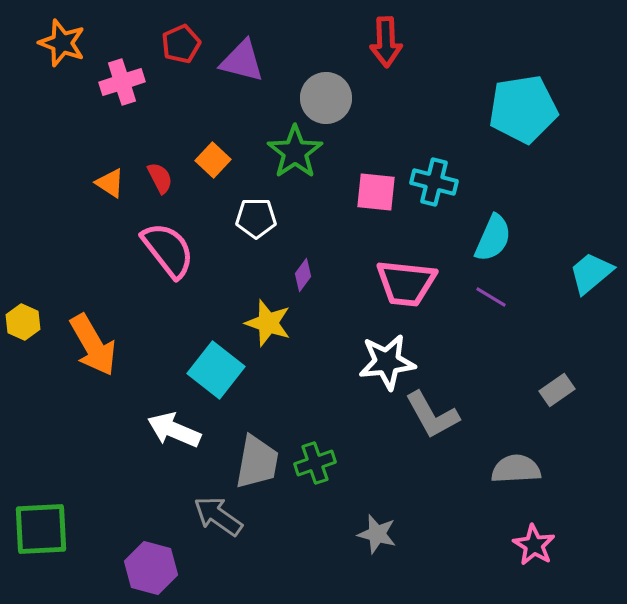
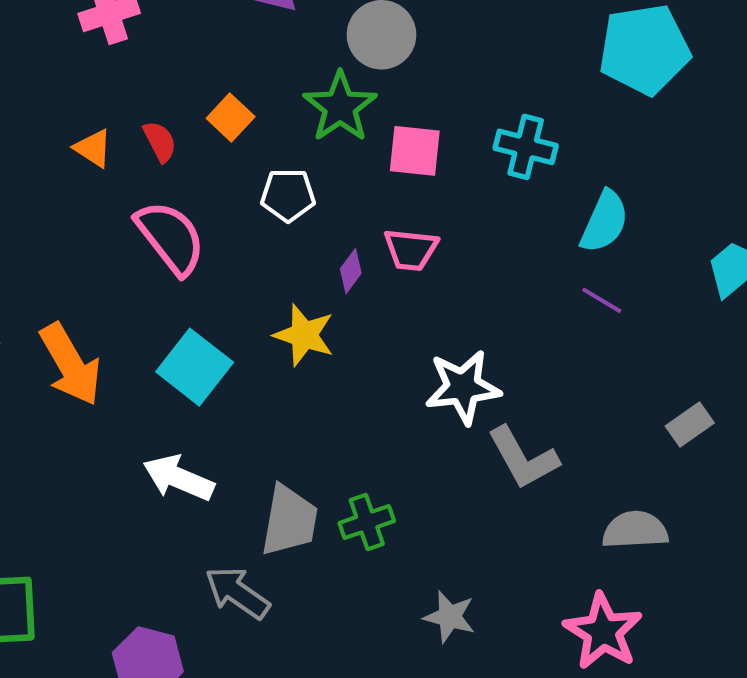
pink square: (376, 192) -> (415, 151), moved
pink trapezoid: (406, 283) -> (411, 250), moved, size x0.7
cyan square: (216, 370) -> (195, 367), moved
pink star: (534, 545) -> (603, 631), moved, size x1.4

